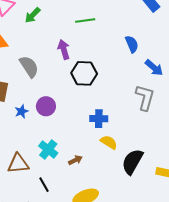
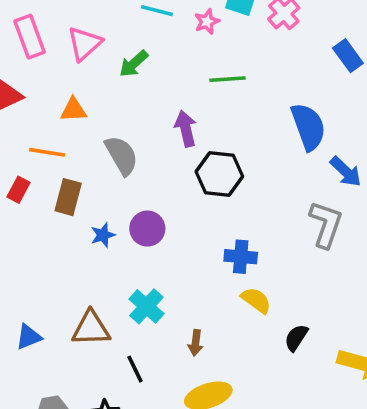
blue semicircle: (132, 44) -> (308, 127), size x1.5
brown arrow: (75, 160) -> (196, 343), moved, turned 120
black semicircle: (132, 162) -> (296, 338), size x0.6

